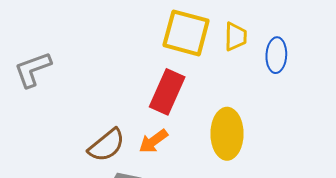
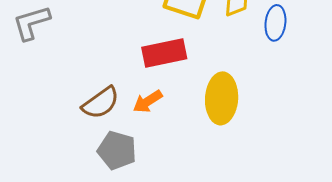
red rectangle: (167, 92) -> (164, 53), turned 51

